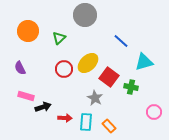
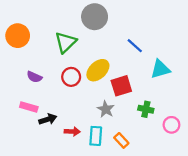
orange circle: (28, 31) -> (18, 36), moved
green triangle: (59, 38) -> (66, 42), size x1.5
purple semicircle: (20, 68) -> (34, 77), moved, turned -40
red square: (109, 77) -> (121, 86), turned 36
green cross: (131, 87) -> (146, 109), moved

